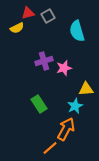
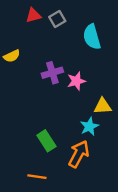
yellow semicircle: (17, 28) -> (12, 56), moved
green rectangle: (39, 104) -> (46, 141), moved
orange line: (50, 148) -> (37, 177), moved, turned 49

